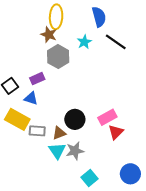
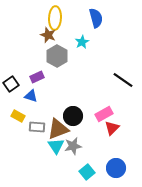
black line: (116, 42) -> (123, 80), moved
yellow rectangle: (17, 119) -> (18, 116), size x0.6
brown triangle: (59, 133) -> (58, 129), size x1.6
blue circle: (130, 174) -> (116, 168), moved

